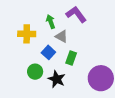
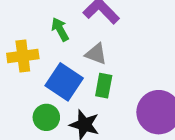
gray triangle: (62, 36) -> (96, 54), moved
blue square: (48, 52) -> (64, 82), size x1.5

